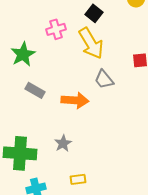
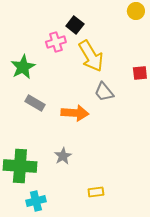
black square: (94, 13) -> (75, 25), moved
yellow rectangle: (78, 179) -> (96, 192), moved

